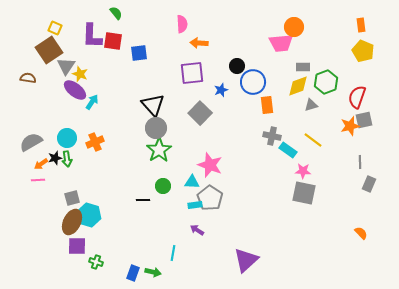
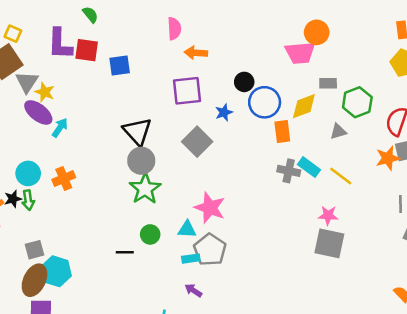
yellow diamond: (298, 86) -> (304, 106), moved
cyan rectangle: (288, 150) -> (309, 167), moved

